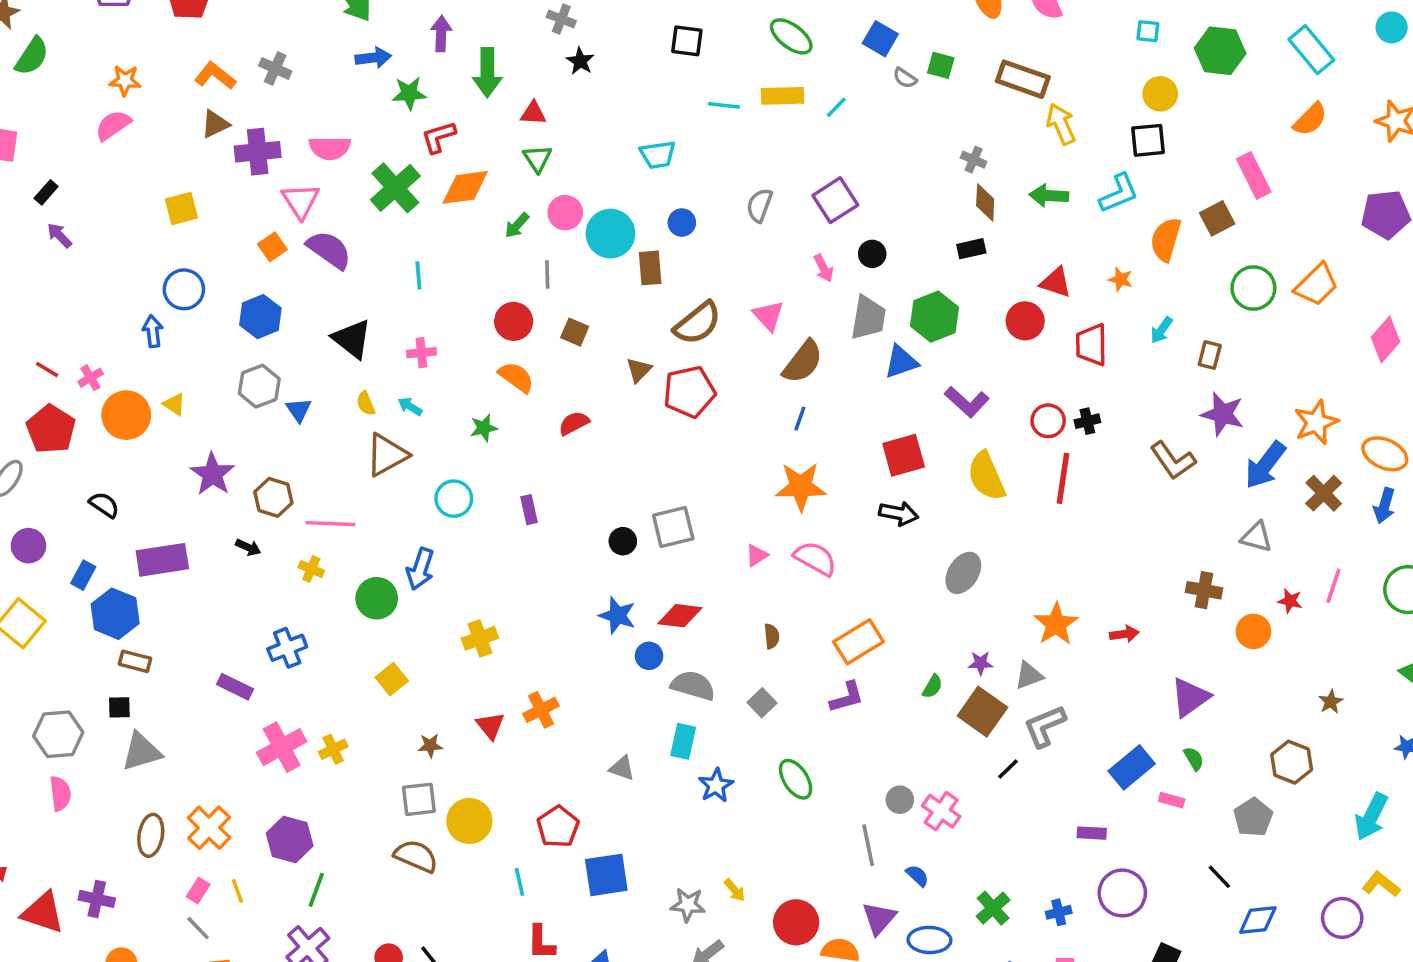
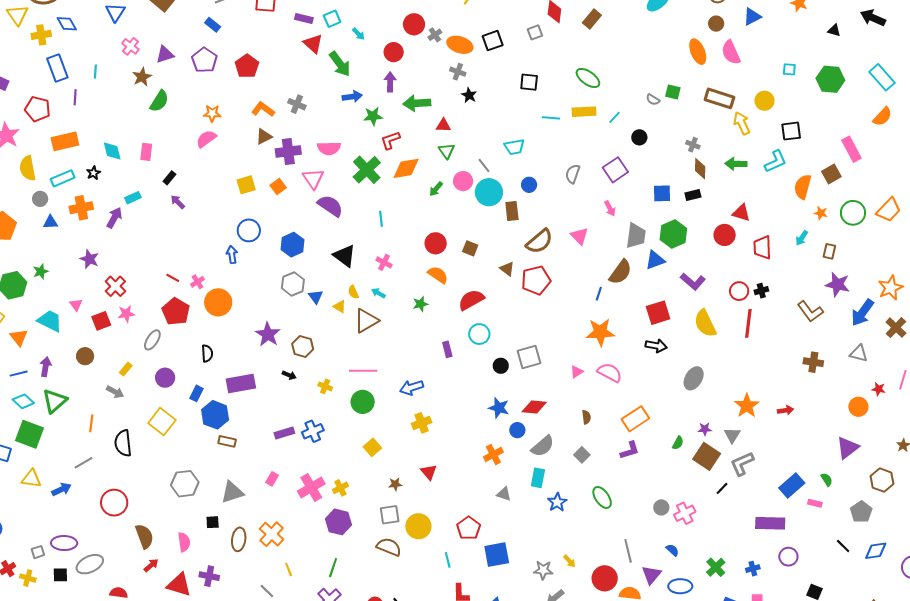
blue square: (880, 39) -> (662, 193), moved, turned -30
green arrow: (487, 73) -> (417, 103), turned 88
yellow circle: (1160, 94) -> (764, 101), moved
orange square: (272, 247) -> (278, 187), moved
black circle: (872, 254) -> (639, 137), moved
gray line: (547, 274) -> (484, 165), moved, turned -35
orange star: (1121, 279) -> (821, 213), moved
pink cross: (421, 353) -> (384, 262), turned 35
brown semicircle: (803, 362) -> (620, 272), moved
brown triangle: (639, 370) -> (507, 269), turned -35
yellow triangle: (174, 404) -> (340, 307), moved
red semicircle: (574, 423) -> (471, 300), size x1.5
cyan circle: (454, 499) -> (479, 334), moved
black semicircle: (104, 505) -> (207, 353), turned 54
pink line: (330, 524) -> (363, 371), moved
blue arrow: (420, 569) -> (412, 388), moved, turned 55
brown cross: (1204, 590) -> (813, 362), moved
gray triangle: (1029, 675) -> (732, 435), turned -36
gray semicircle: (693, 686) -> (543, 446), turned 125
purple rectangle: (235, 687) -> (284, 433), moved, turned -42
purple triangle: (1190, 697) -> (848, 448), moved
black square: (119, 707) -> (213, 522), moved
orange cross: (541, 710) -> (493, 454), moved
pink semicircle: (60, 793) -> (184, 542), moved
pink cross: (941, 811) -> (685, 513), turned 30
purple rectangle: (1092, 833) -> (770, 523), size x1.8
purple hexagon: (290, 839) -> (338, 522), moved
gray line: (868, 845) -> (628, 551), moved
pink rectangle: (198, 890) -> (272, 479), moved
purple circle: (1122, 893) -> (788, 557), size x0.7
blue diamond: (1258, 920) -> (876, 551), moved

